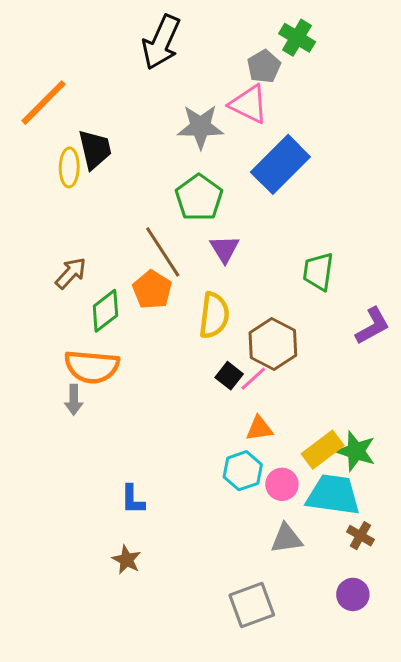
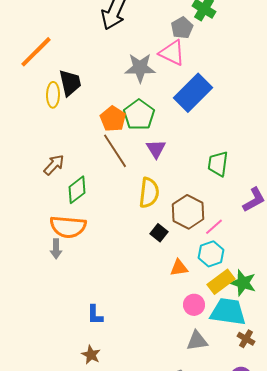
orange pentagon: (152, 290) -> (113, 119), moved
pink line: (253, 379) -> (214, 227), moved
cyan hexagon: (243, 471) -> (211, 254), moved

